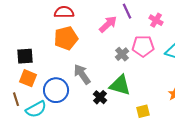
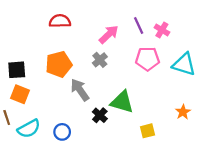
purple line: (127, 11) -> (139, 26), moved
orange pentagon: (66, 38) -> (59, 64), moved
gray cross: (122, 54) -> (100, 60), moved
blue circle: (56, 90) -> (62, 132), moved, size x0.6

